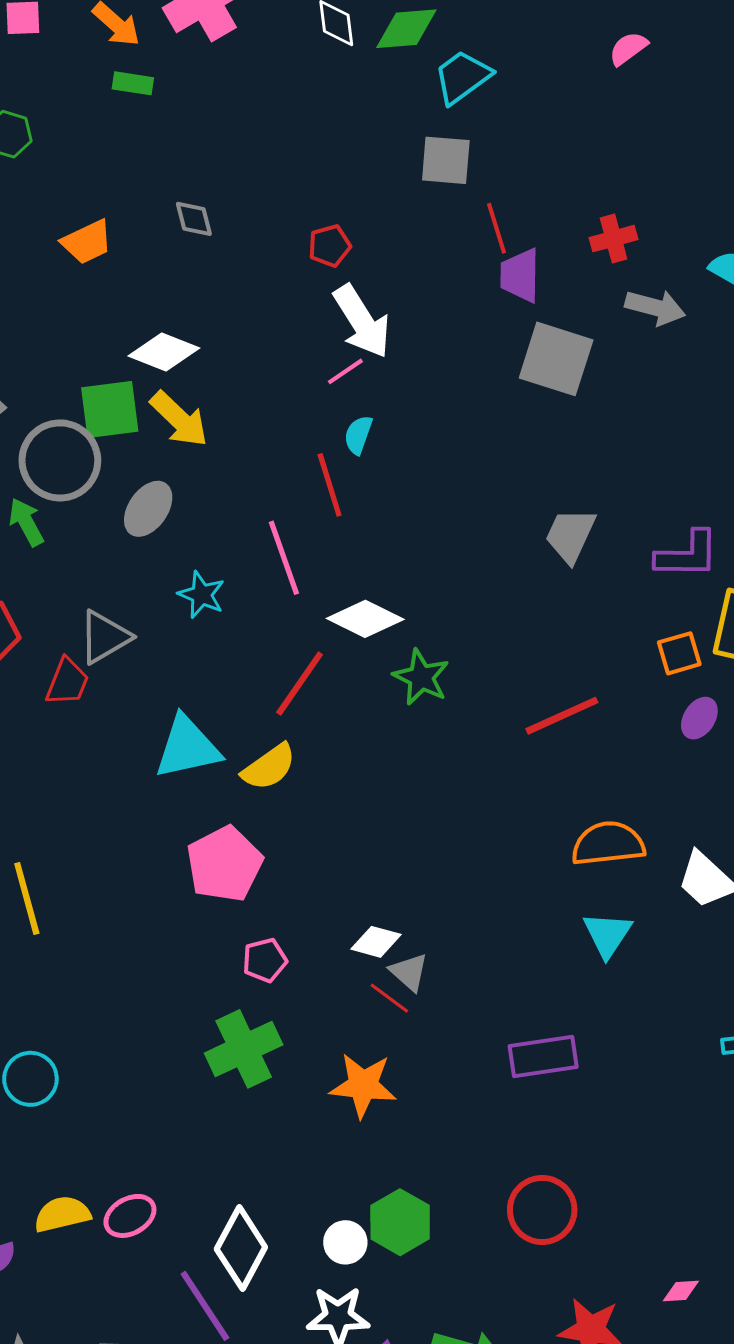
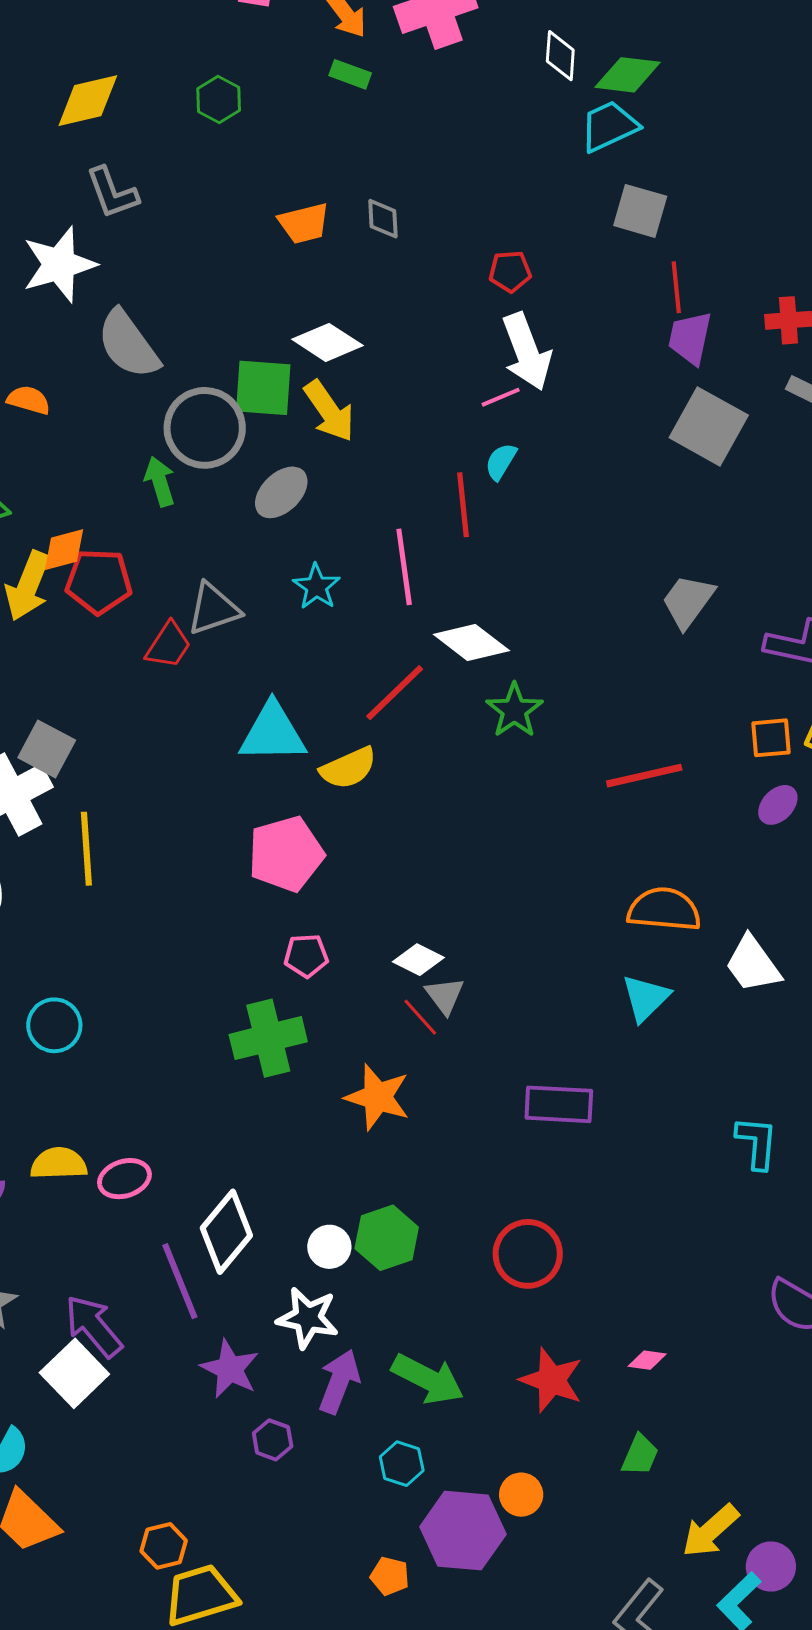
cyan trapezoid: (462, 77) -> (609, 126), moved
orange trapezoid: (87, 242) -> (304, 223), moved

